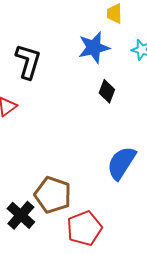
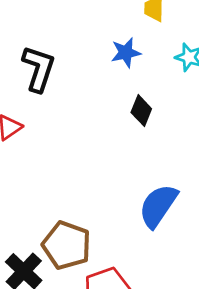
blue star: (94, 48) -> (126, 53), size x0.7

